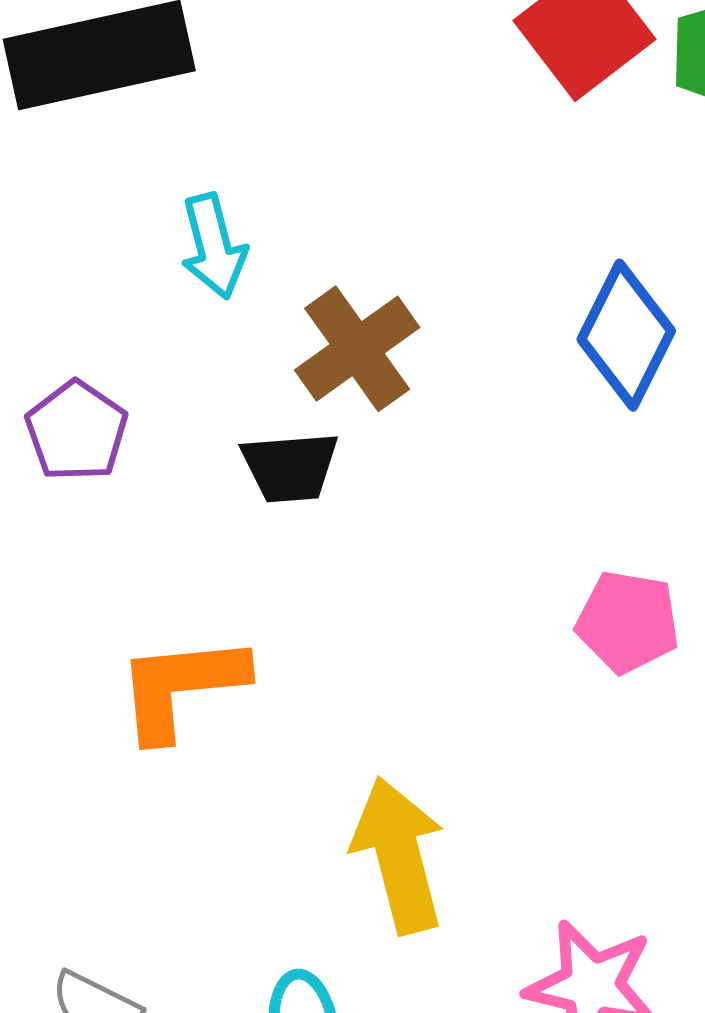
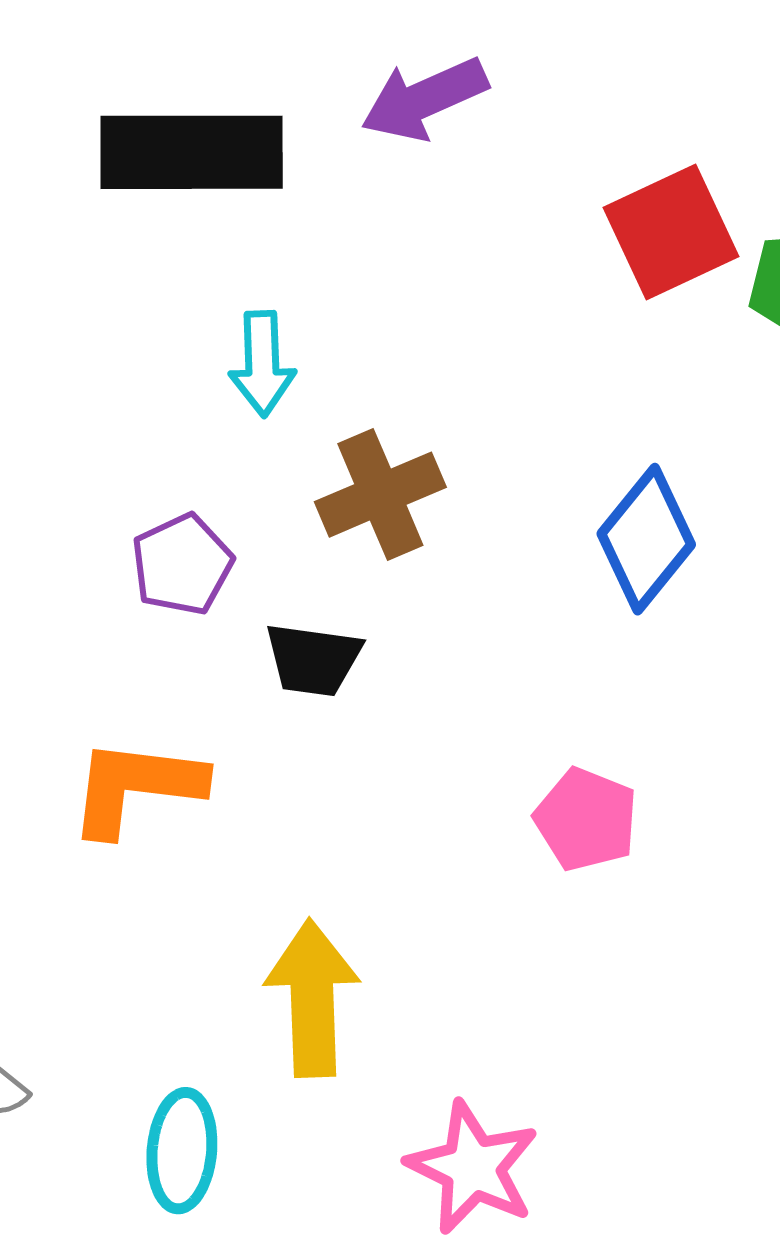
purple pentagon: (77, 431) -> (182, 565), moved
black trapezoid: (290, 467) -> (313, 659), moved

